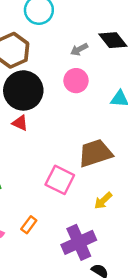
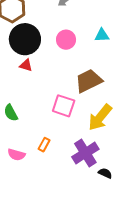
pink circle: (76, 81) -> (66, 40), moved
yellow arrow: (103, 201) -> (100, 117), size x1.8

